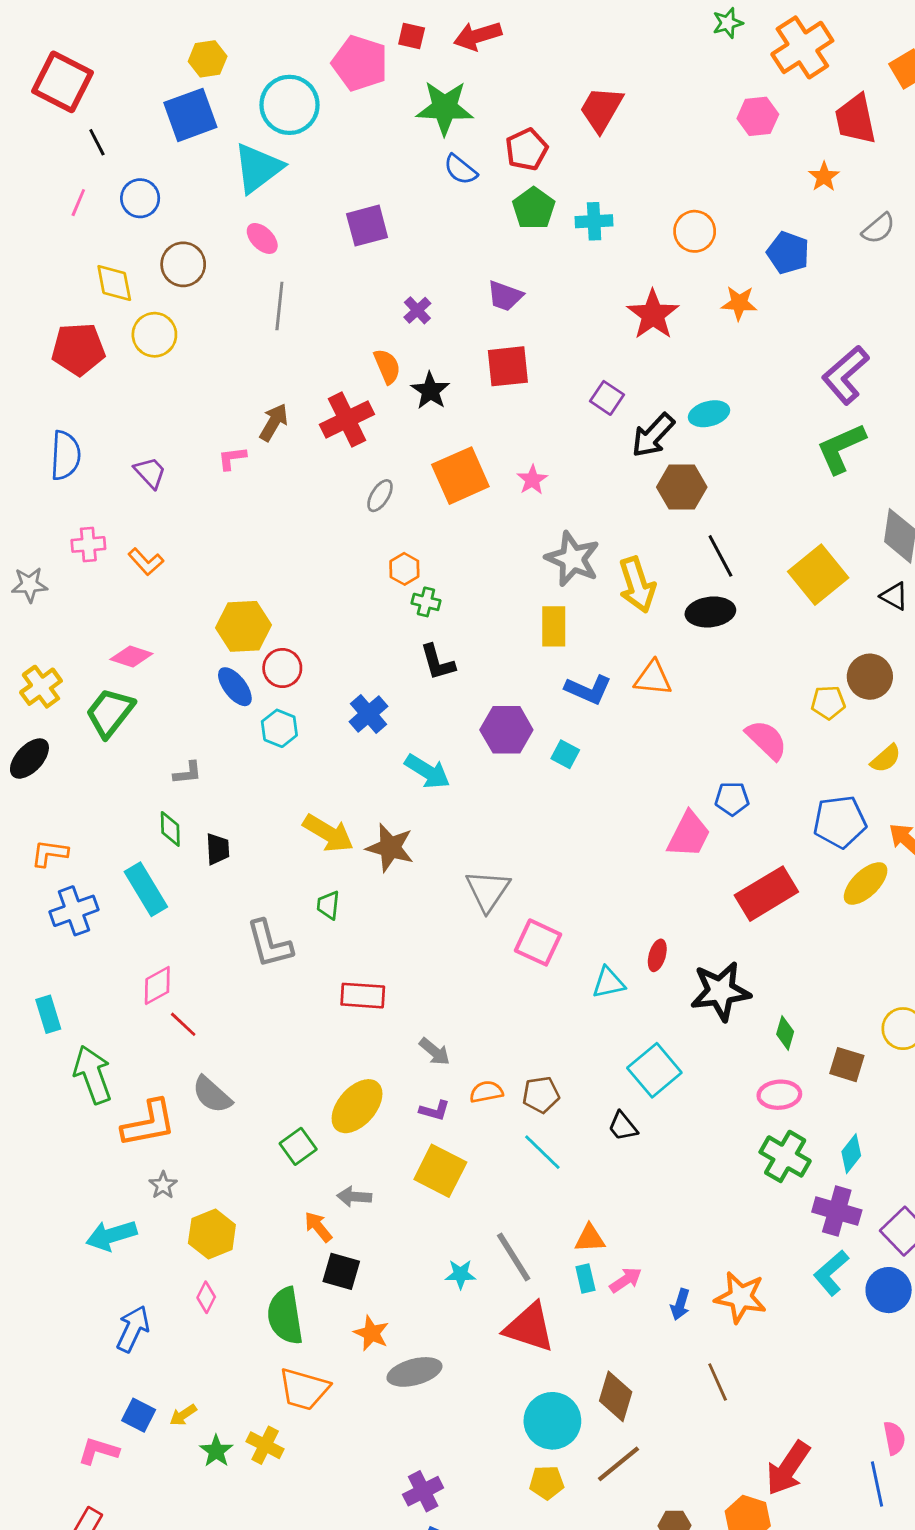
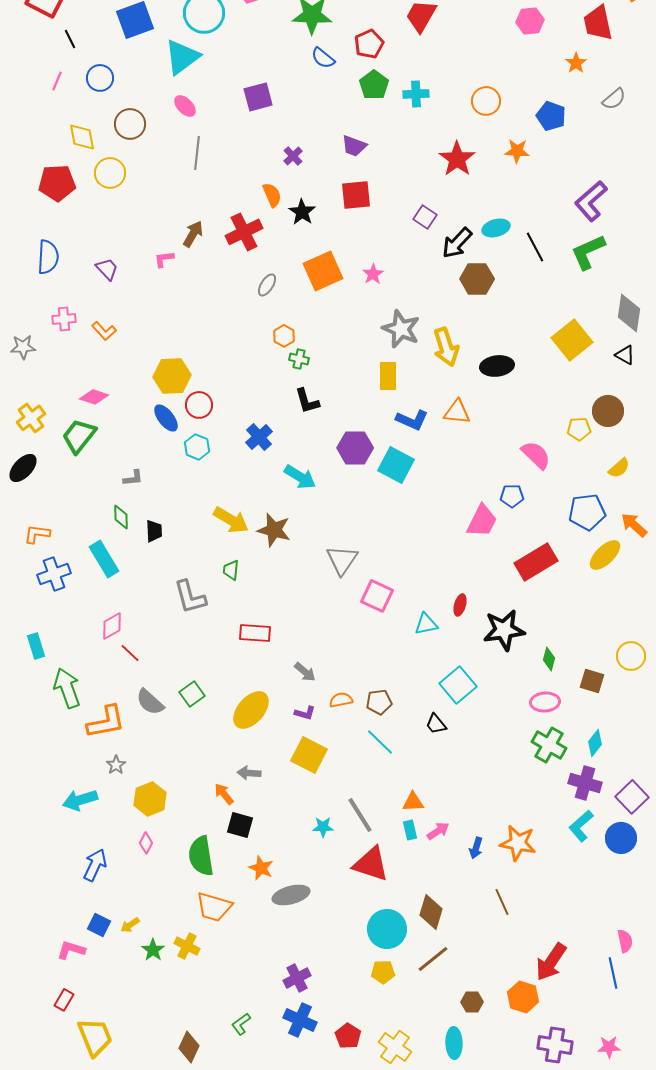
black line: (720, 556) -> (535, 247), moved
cyan square: (565, 754) -> (396, 465), size x1.8
green square: (298, 1146) -> (192, 694), moved

